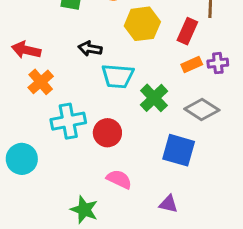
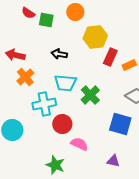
red rectangle: (187, 31) -> (110, 57), moved
cyan trapezoid: (118, 76) -> (65, 83), moved
green cross: (154, 98) -> (90, 95), moved
red circle: (107, 133) -> (62, 124), moved

